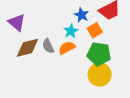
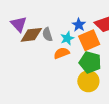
orange square: (95, 30) -> (89, 40), size x1.5
gray semicircle: (48, 46) -> (47, 34), moved
brown diamond: (28, 48) -> (31, 35), moved

